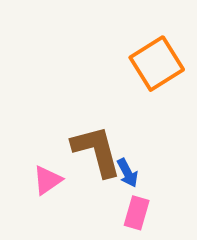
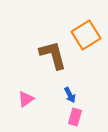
brown L-shape: (97, 151) -> (53, 55), moved

